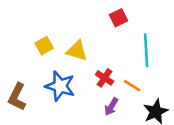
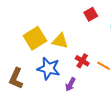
yellow square: (44, 46) -> (35, 38), size x1.6
purple arrow: (111, 107) -> (70, 84), moved

